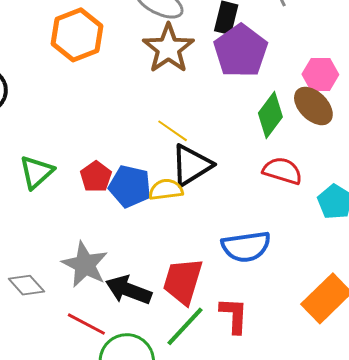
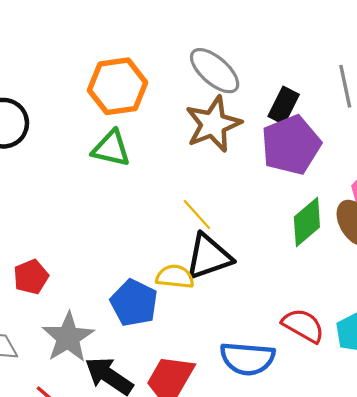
red semicircle: (282, 171) -> (303, 326), moved
green triangle: (36, 172) -> (111, 148), moved, turned 42
red pentagon: (96, 177) -> (31, 277), moved
blue pentagon: (130, 186) -> (134, 303), moved

